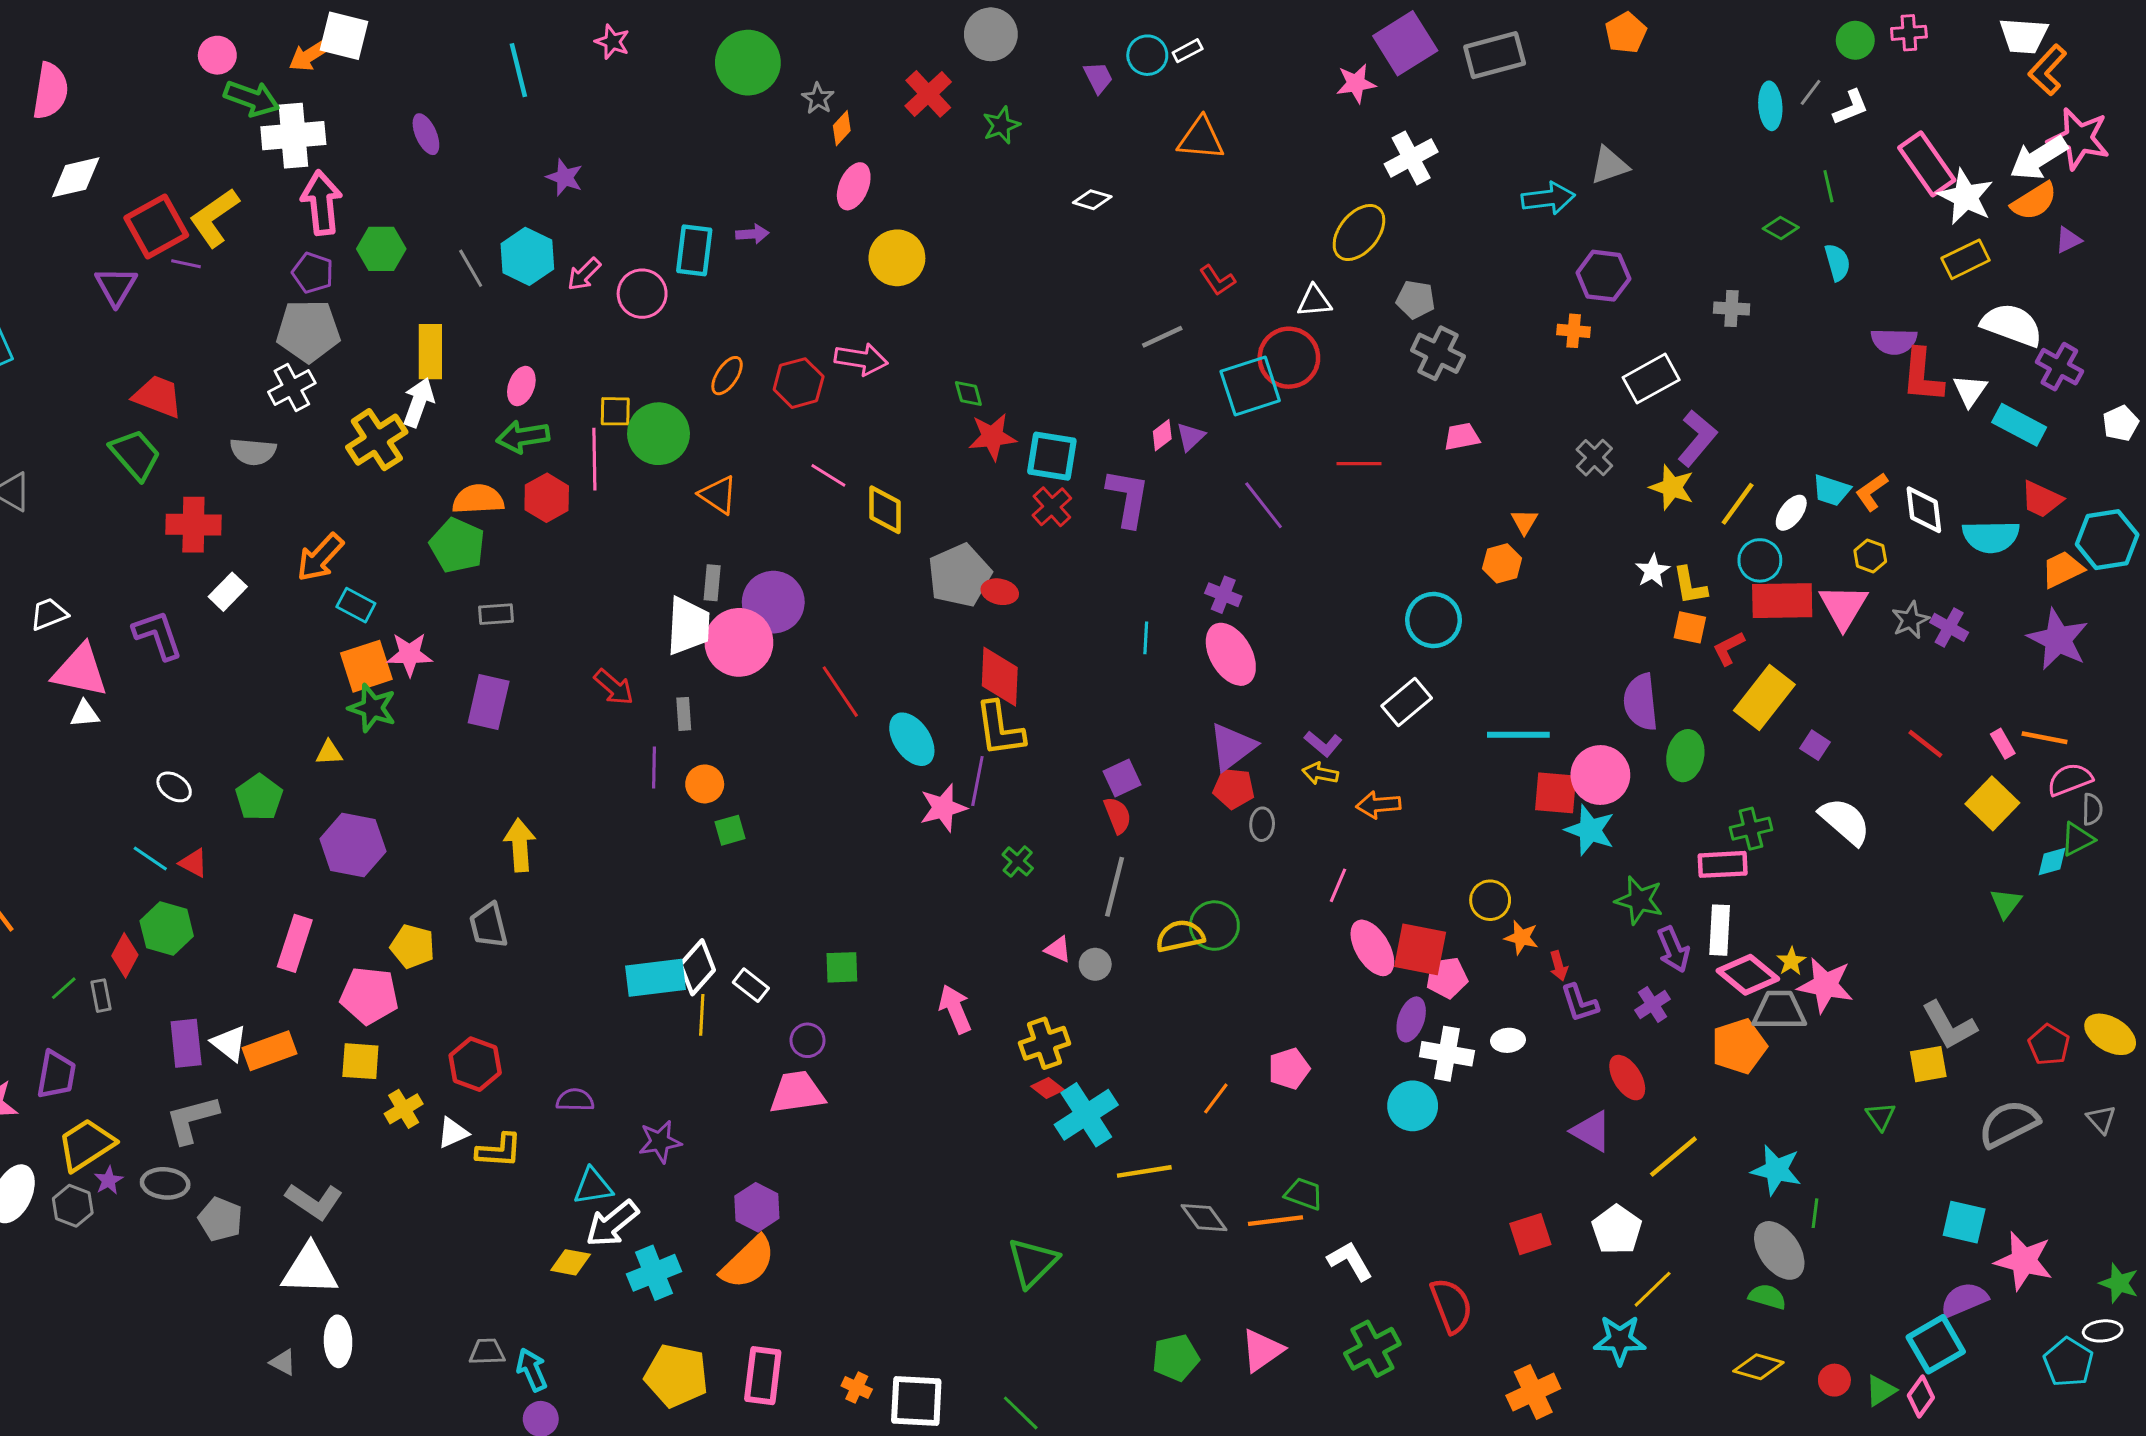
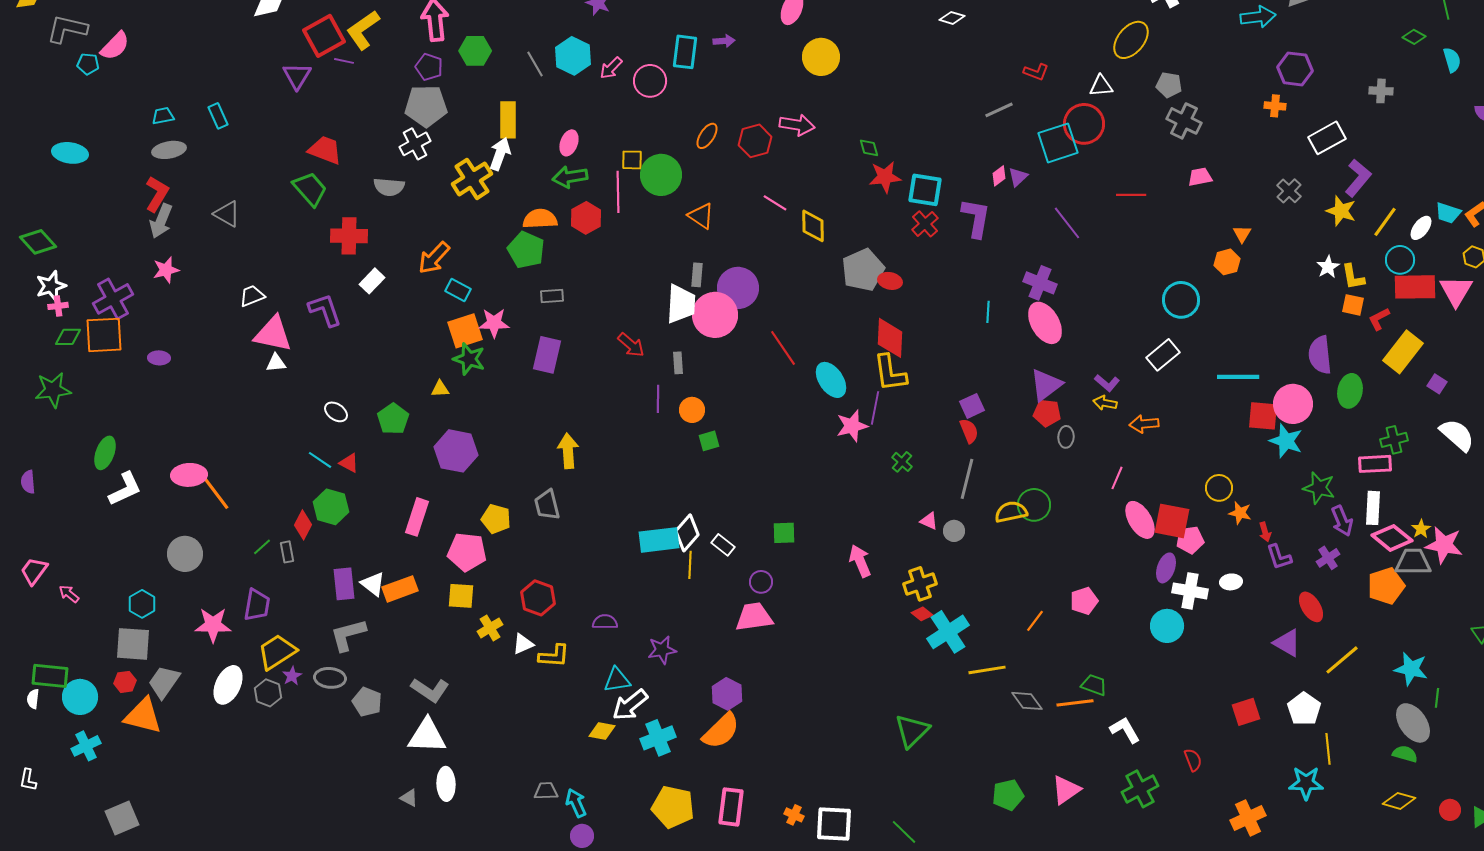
red L-shape: (1217, 280) -> (1036, 72), turned -35
purple cross: (1223, 595) -> (1040, 283), size x1.4
yellow line: (1653, 1289) -> (1328, 749), turned -52
red semicircle: (1451, 1306) -> (1193, 760), size x0.6

